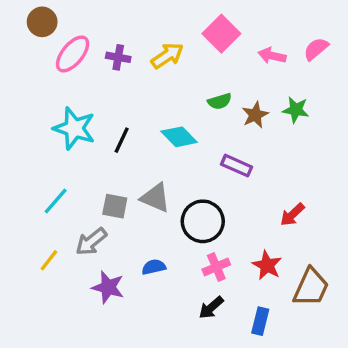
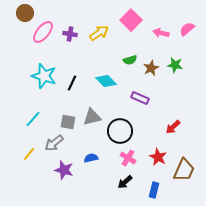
gray triangle: (155, 198) -> (92, 117), turned -36
pink cross: (216, 267) -> (128, 158), turned -35

